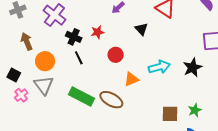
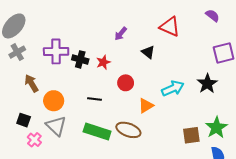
purple cross: (54, 15) -> (56, 51), turned -30
black cross: (74, 37) -> (80, 59), moved
black line: (79, 58) -> (94, 99), moved, turned -48
green star: (195, 110) -> (216, 127), size x1.5

